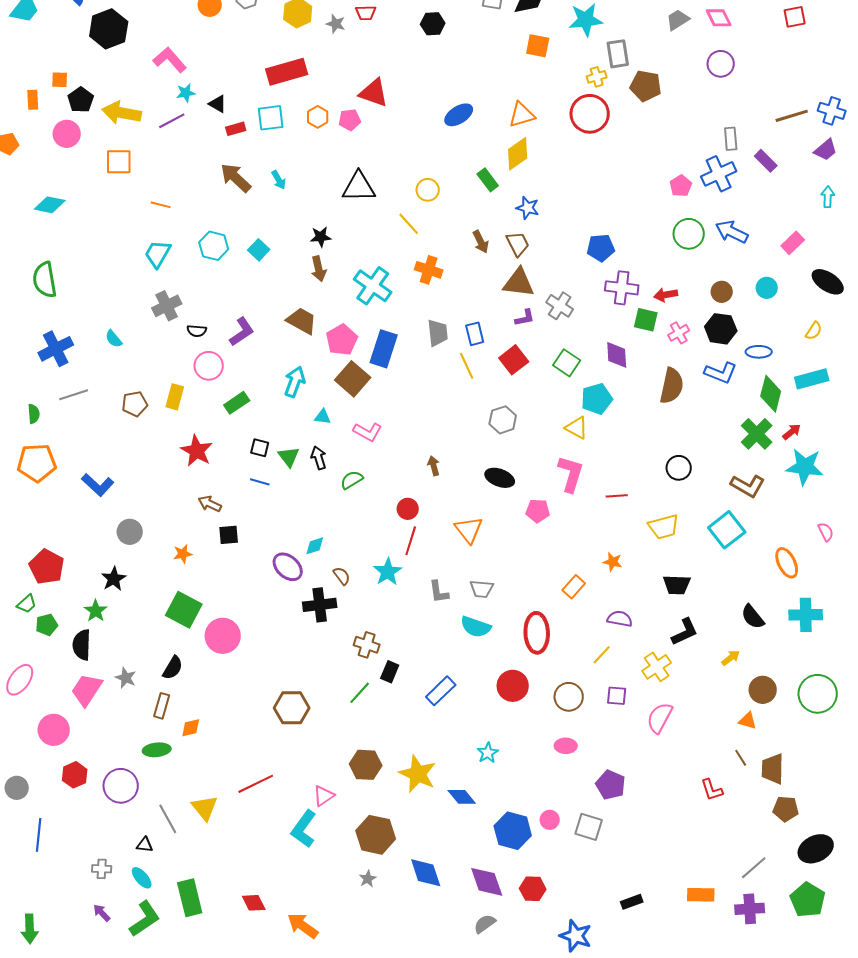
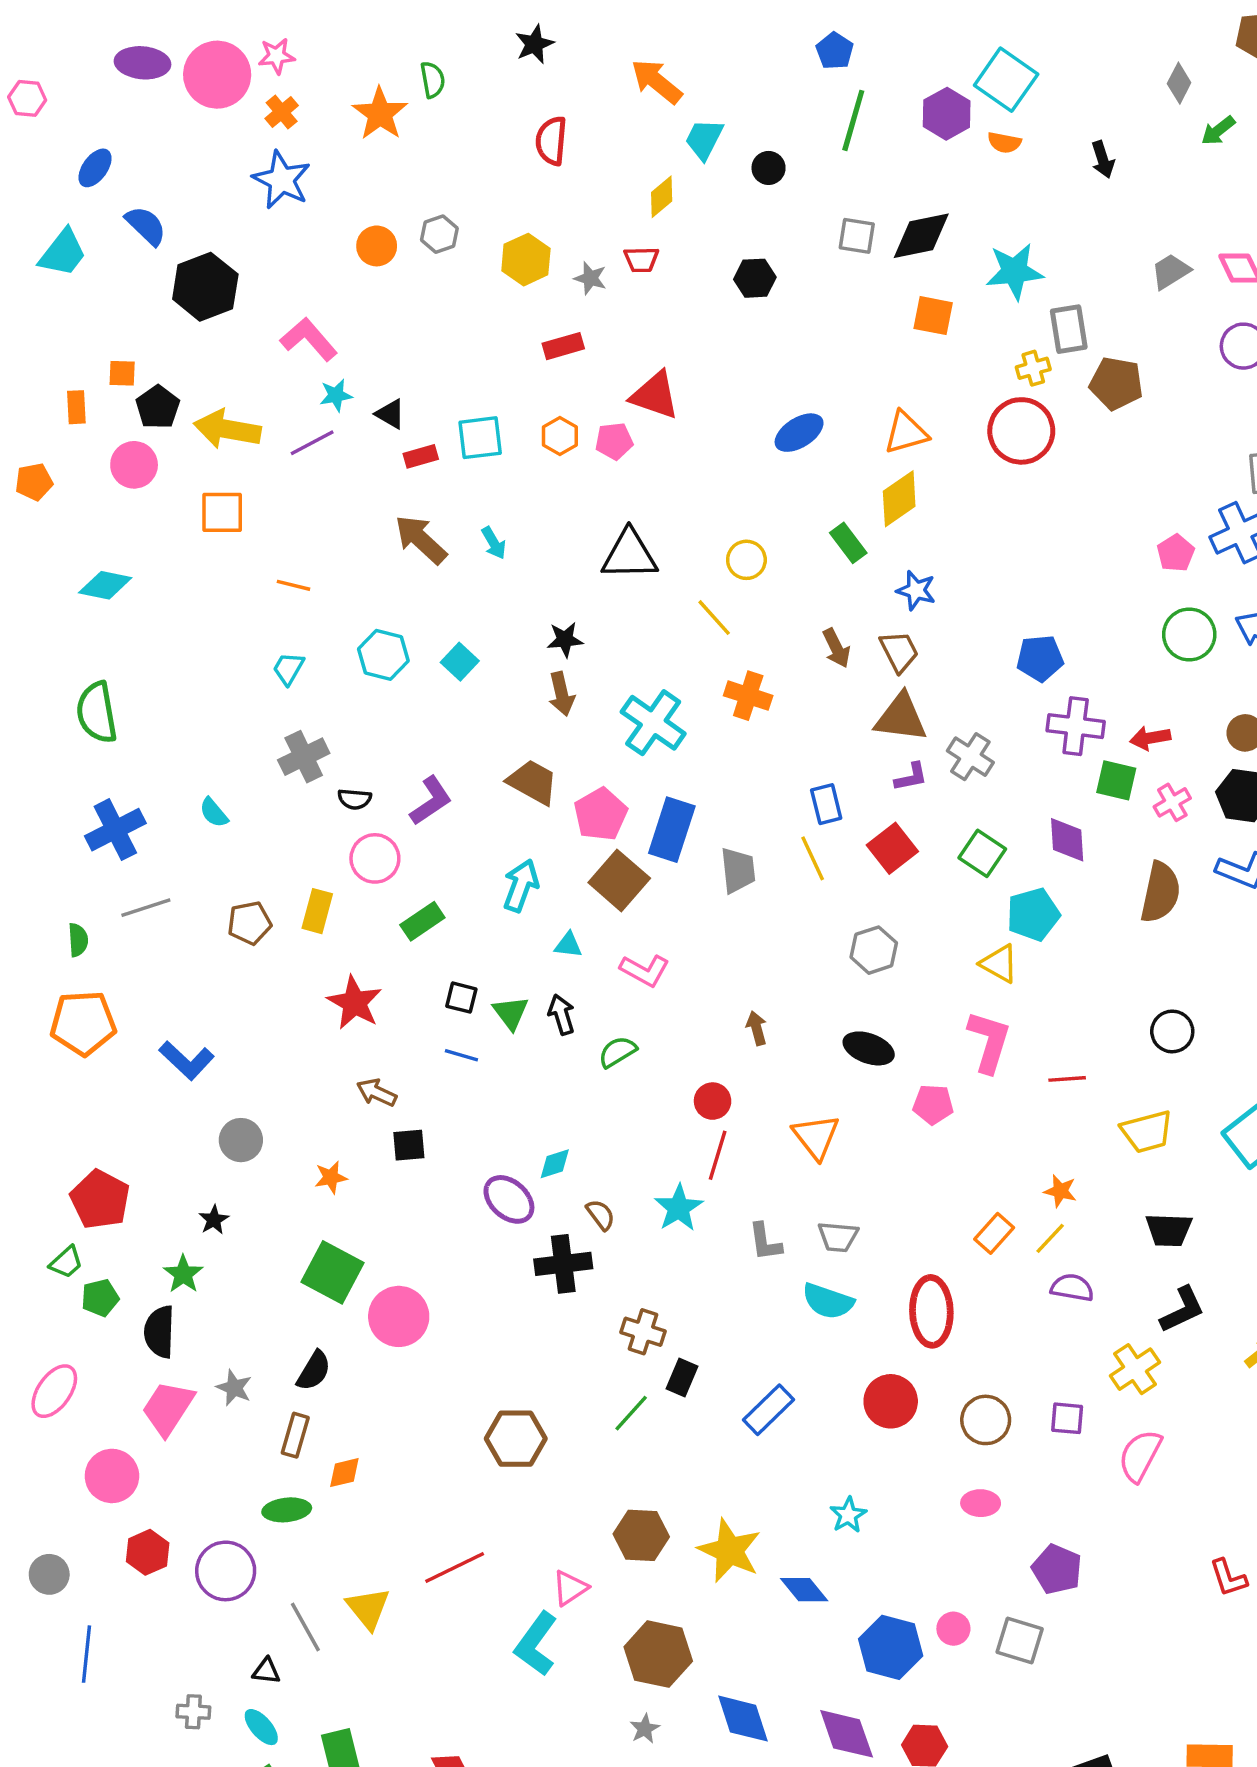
red rectangle: (287, 72) -> (563, 346), moved, size x0.6
cyan trapezoid: (158, 254) -> (288, 668), size x0.7
gray trapezoid: (438, 333) -> (738, 870), moved
black star: (114, 579) -> (214, 1220), size x0.7
yellow line: (602, 655) -> (1050, 1238), moved

